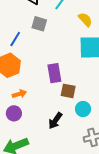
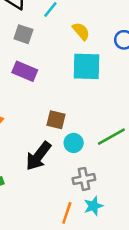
purple rectangle: (54, 73) -> (25, 71), moved, turned -60
black arrow: (55, 121) -> (38, 156), size x1.4

